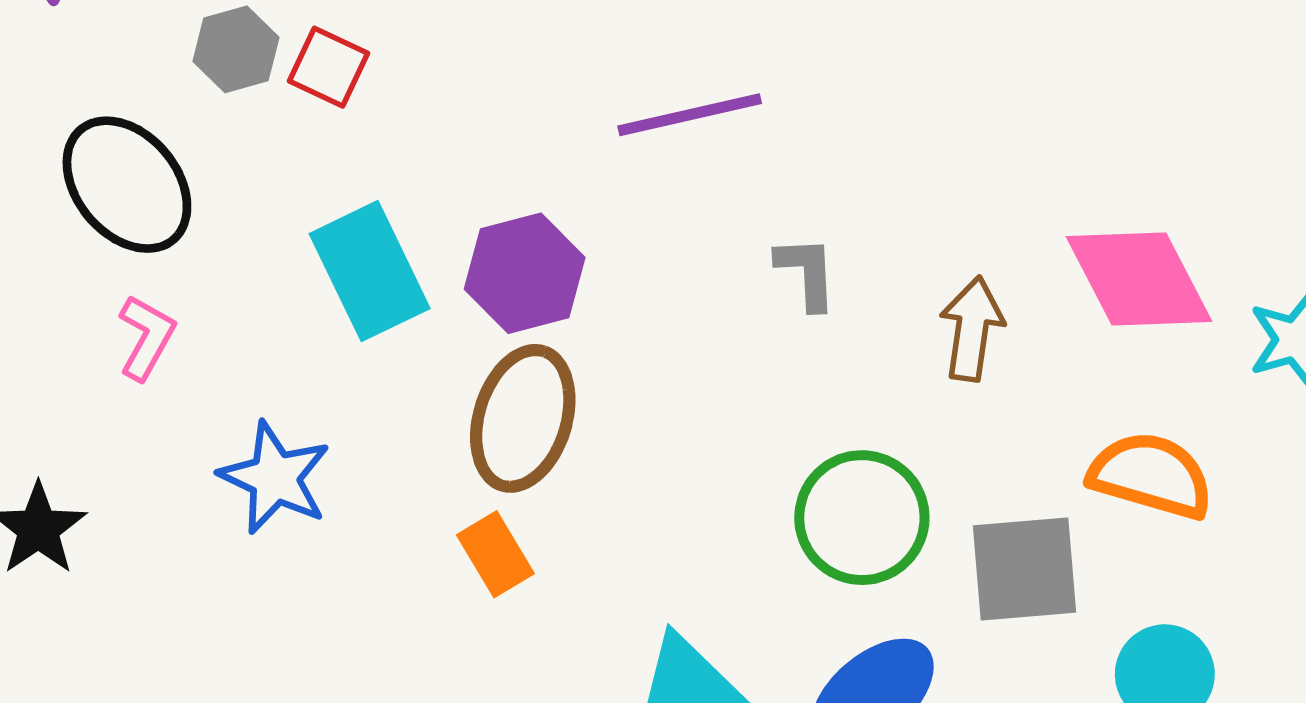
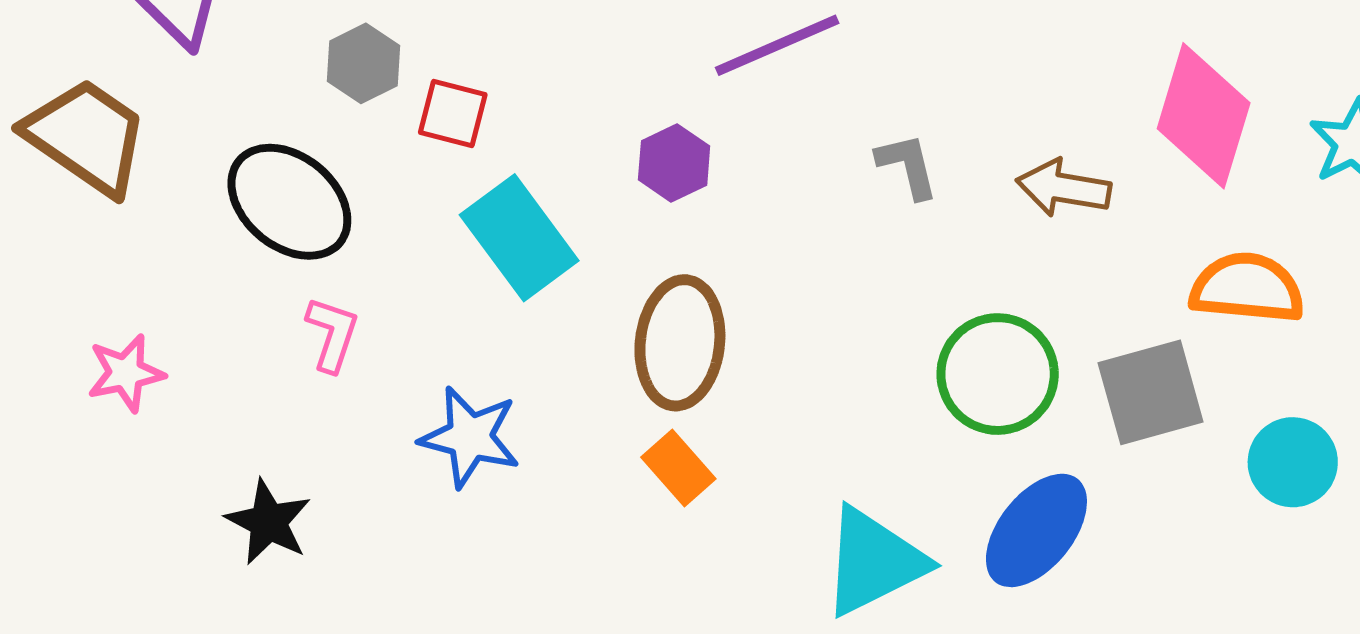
red square: (328, 67) -> (453, 114), moved
purple hexagon: (525, 273) -> (674, 163), moved, size x0.7
pink diamond: (1139, 279) -> (1204, 116), turned 55
brown arrow: (972, 329) -> (1064, 188), turned -78

